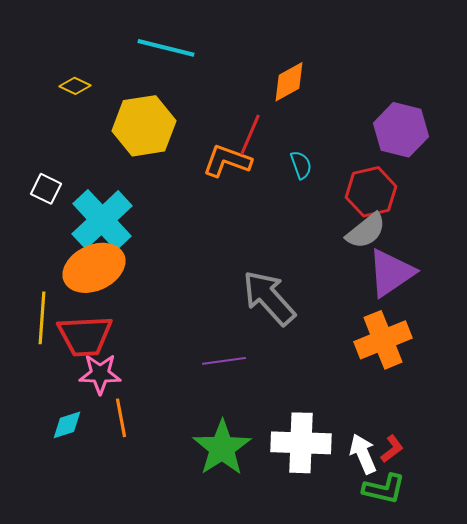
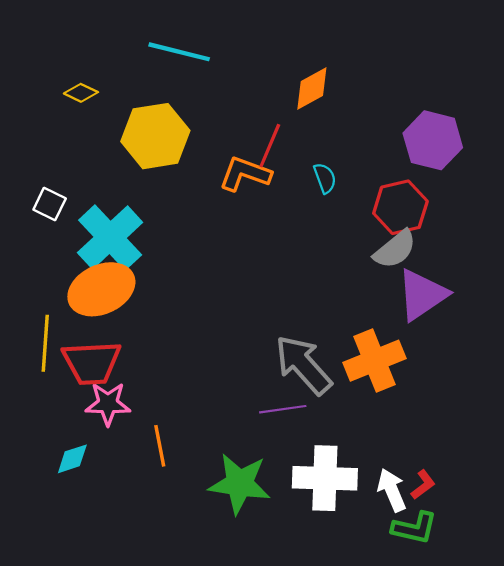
gray arrow: (269, 298) -> (303, 365), moved
orange cross: (383, 340) -> (375, 361), moved
purple line: (224, 361) -> (283, 409), moved
orange line: (121, 418) -> (160, 446), moved
green star: (222, 448) -> (240, 484), turned -30

